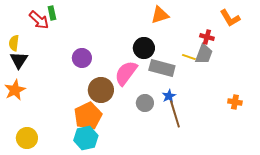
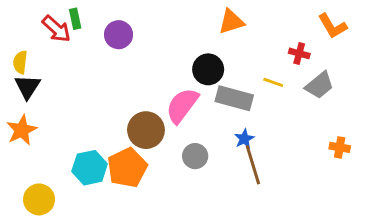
gray trapezoid: (204, 54) -> (319, 85), moved, turned 30
purple circle: (82, 58) -> (119, 35), moved
gray circle: (145, 103) -> (195, 156), moved
cyan hexagon: (86, 138) -> (90, 168), moved

